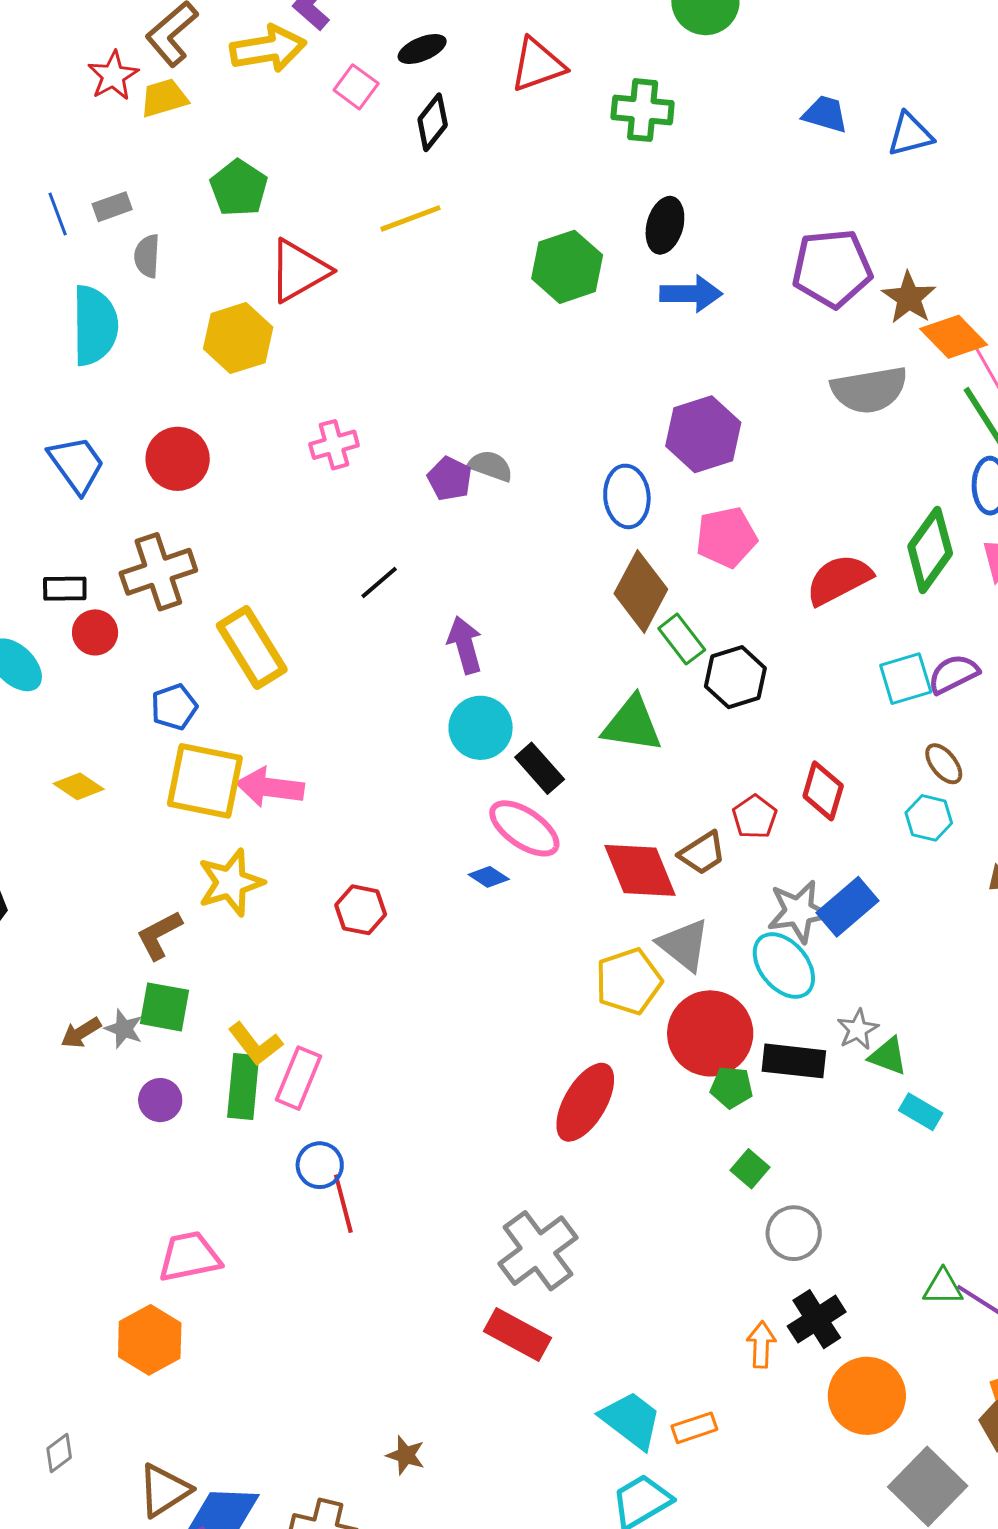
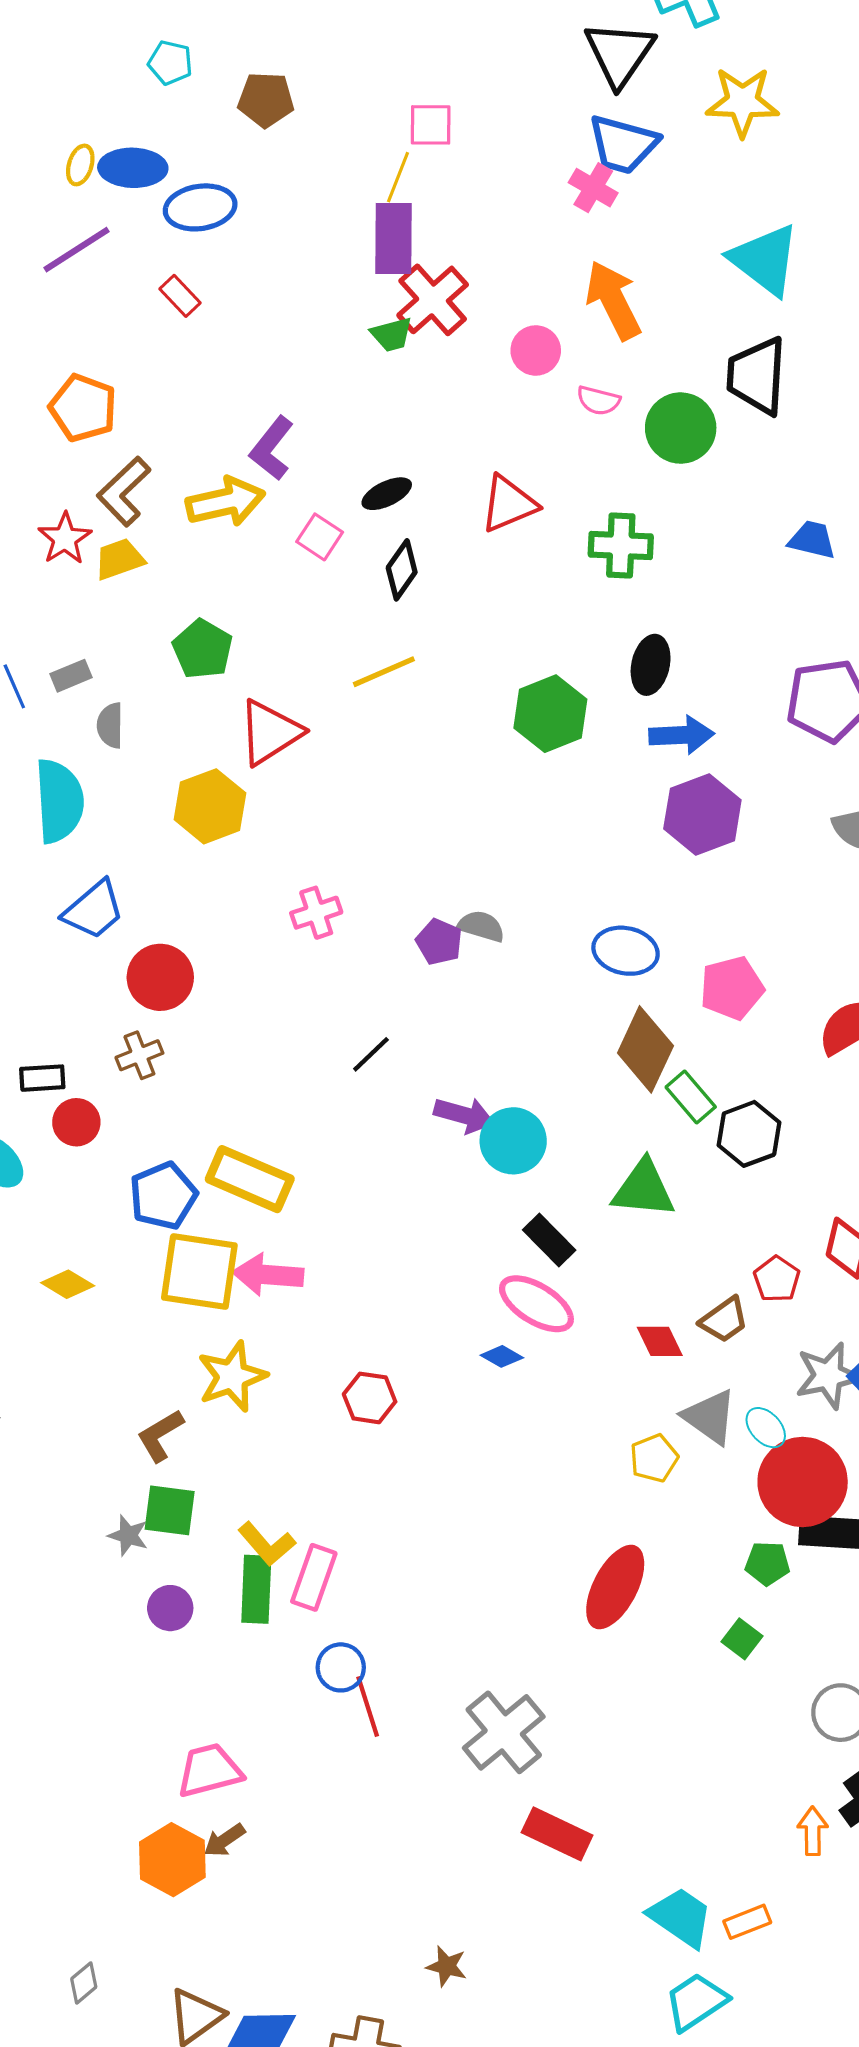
purple hexagon: (703, 434) -> (702, 814), moved
red circle: (178, 459) -> (160, 977), moved
blue trapezoid: (77, 464) -> (94, 910), moved, turned 88
blue ellipse: (627, 496) -> (626, 951), turned -70
brown cross: (158, 572) -> (139, 1055), size x0.6
purple arrow: (465, 645) -> (464, 1115), turned 124
yellow rectangle: (252, 648) -> (250, 1179), moved, turned -32
blue pentagon: (174, 707) -> (163, 1196), size x1.4
cyan circle: (481, 728) -> (513, 1141), moved
red diamond: (640, 870) -> (660, 1341), size x0.6
cyan ellipse: (784, 965) -> (766, 1428), moved, size x0.6
yellow pentagon: (629, 981) -> (654, 1458), size x0.7
brown arrow: (81, 1033) -> (224, 1840), moved
red circle: (710, 1033) -> (803, 1482), moved
green square: (750, 1169) -> (742, 1639), moved
gray cross: (538, 1251) -> (504, 1732), moved

